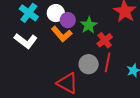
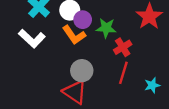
green star: (89, 25) -> (106, 28), turned 30
gray circle: (89, 64) -> (82, 71), moved

